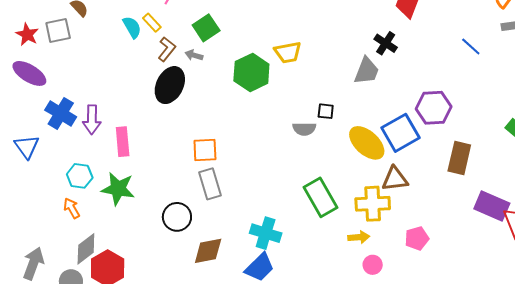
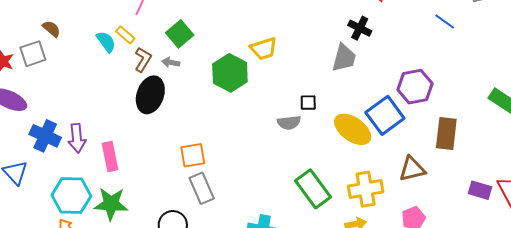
cyan hexagon: (80, 176) -> (71, 196), size x1.5
brown triangle: (395, 179) -> (412, 169), moved
purple rectangle: (492, 206) -> (480, 190), moved, size x0.7

